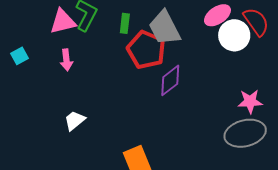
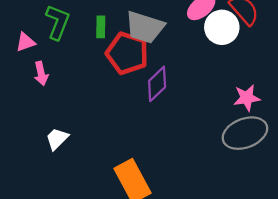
pink triangle: (63, 22) -> (25, 42), moved, size x0.7
gray trapezoid: (165, 28) -> (145, 27), turned -39

